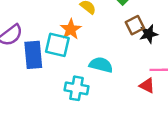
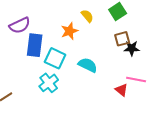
cyan square: (57, 45) -> (55, 58), moved
cyan cross: (77, 88) -> (49, 83), moved, turned 30

